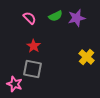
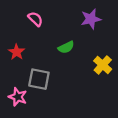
green semicircle: (56, 16) -> (66, 47), moved
red star: (34, 46) -> (17, 52), moved

